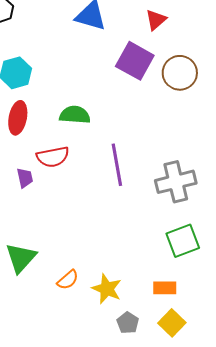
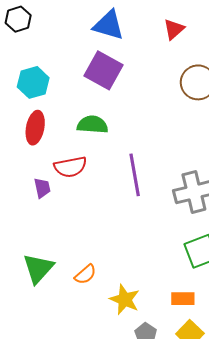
purple square: (135, 61) -> (104, 70), moved
orange semicircle: (68, 280) -> (85, 274), moved

